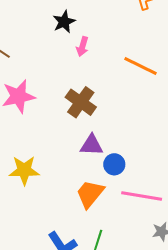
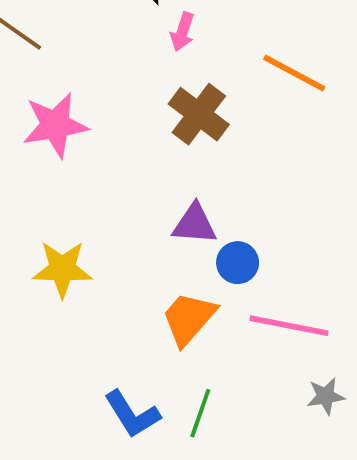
brown cross: (81, 102) -> (199, 114), moved

